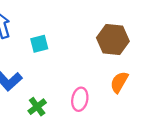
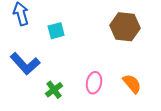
orange semicircle: (119, 82) -> (132, 84), moved, turned 110

